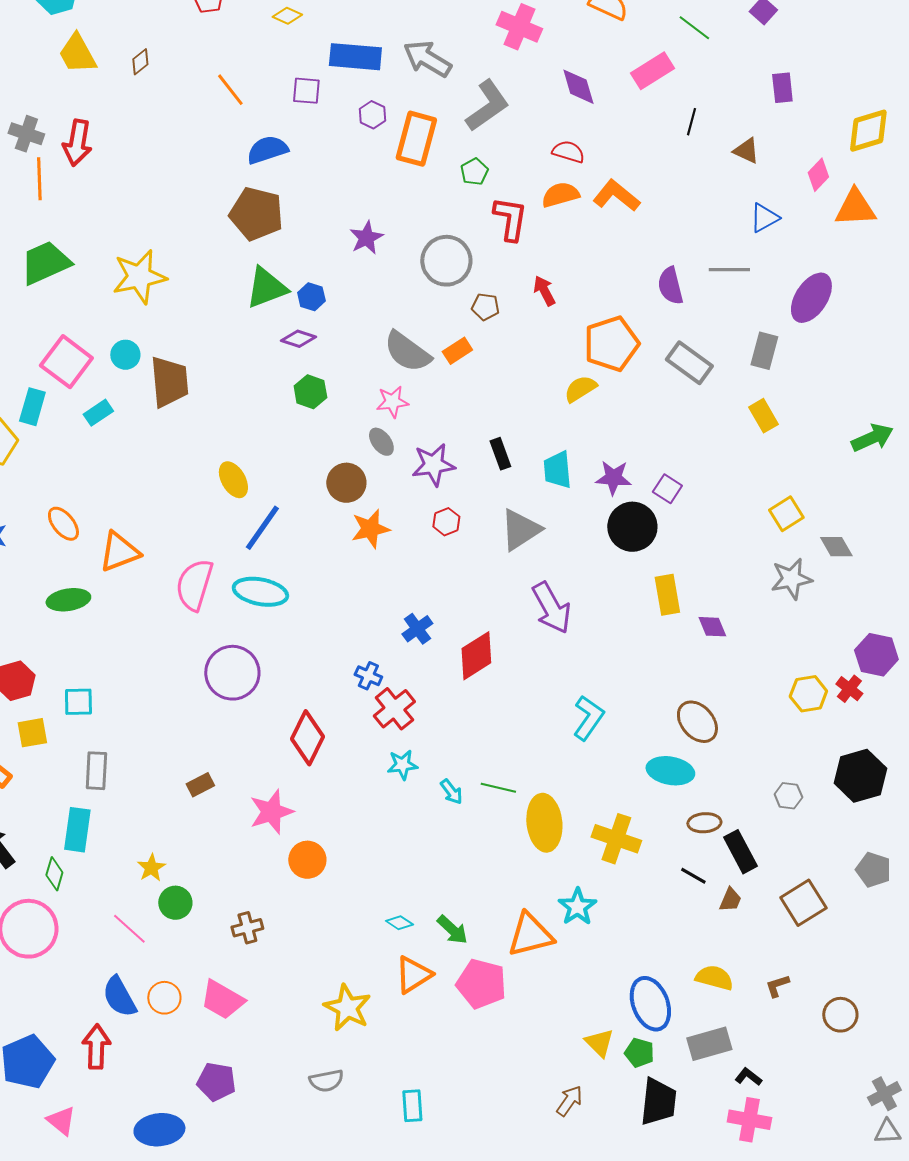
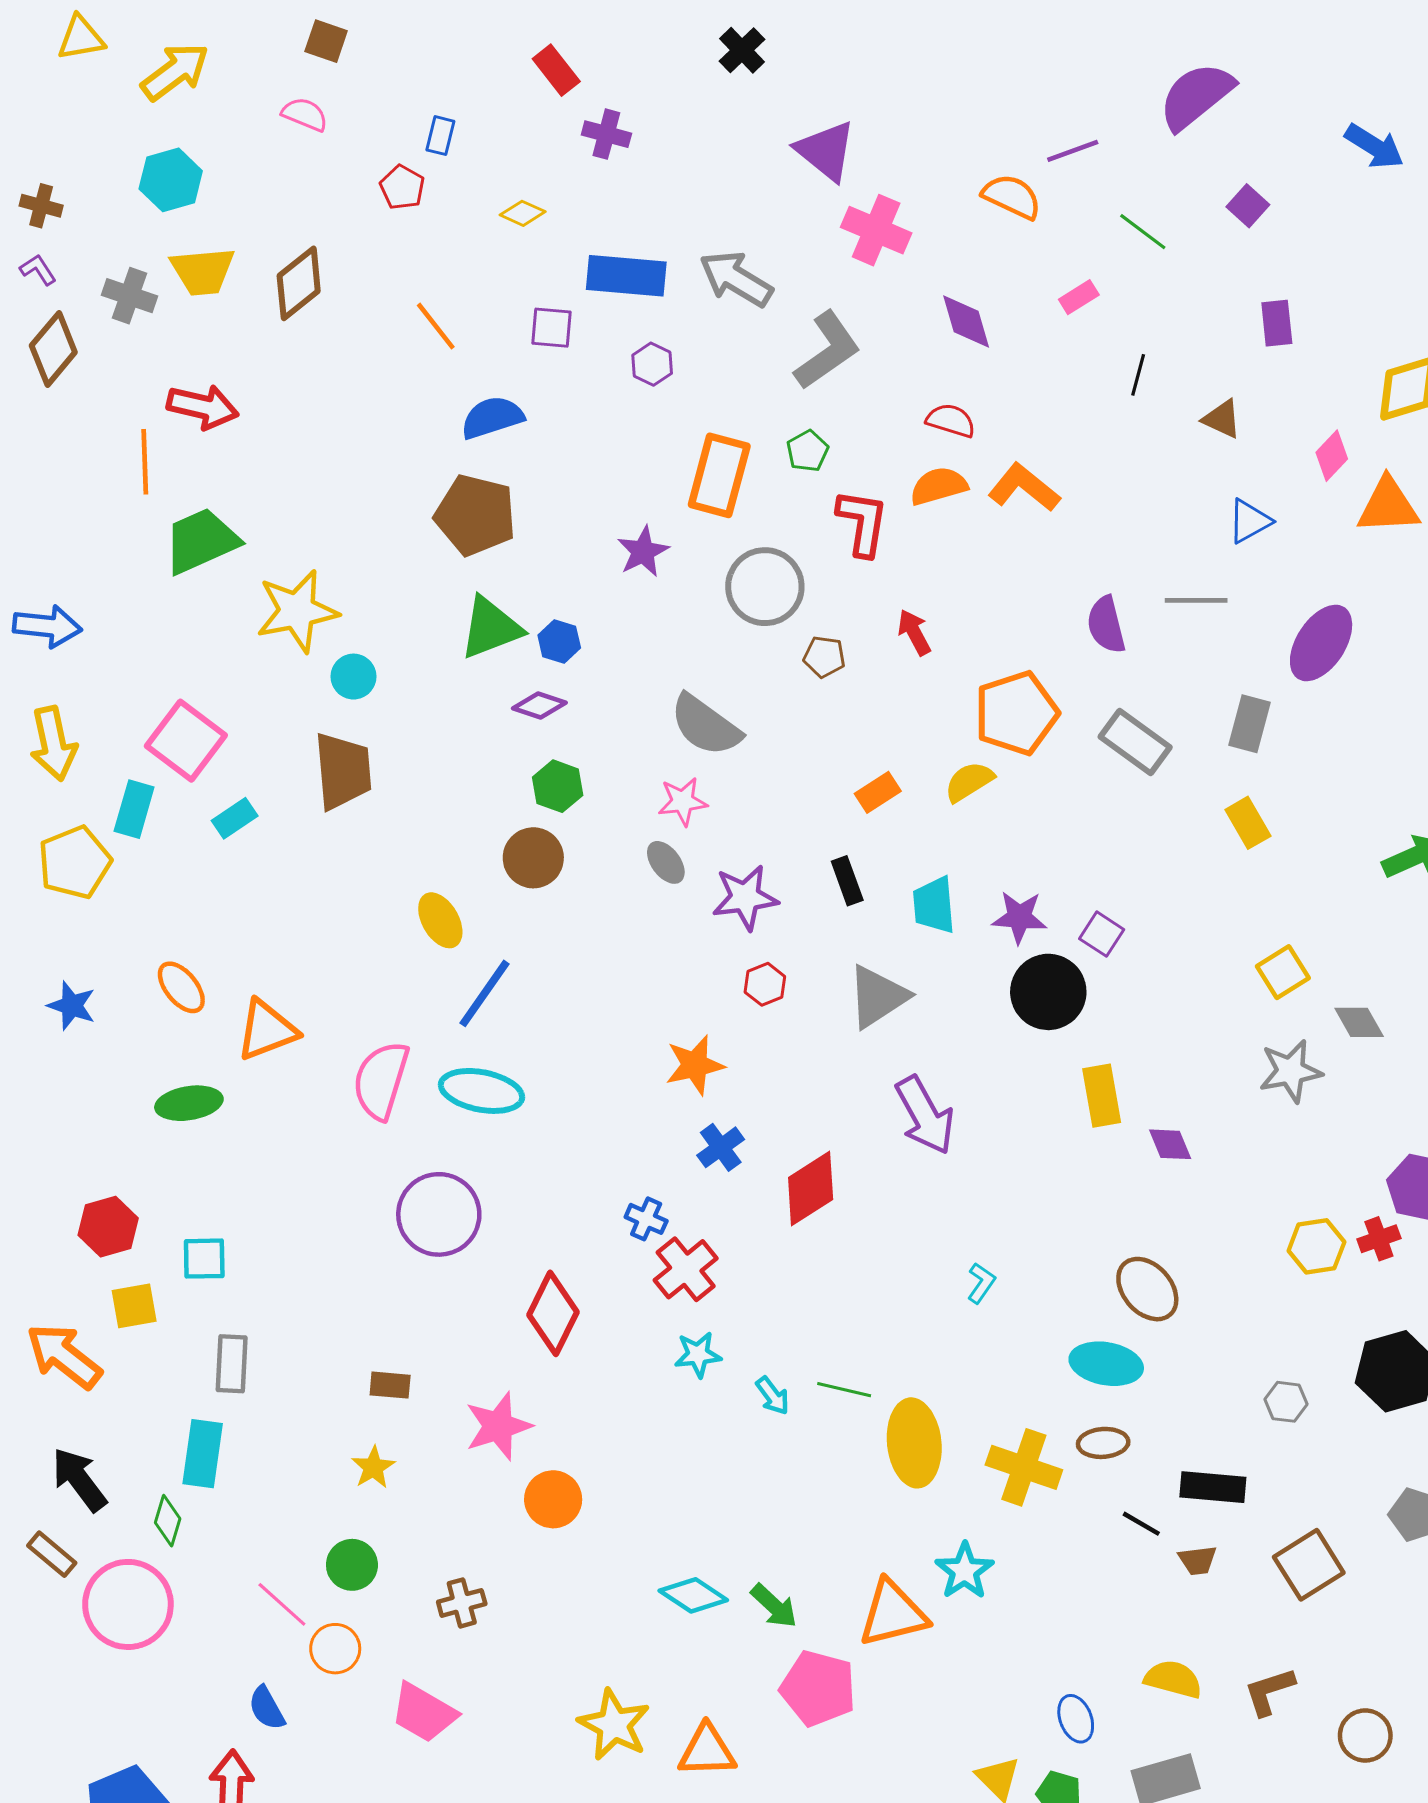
yellow trapezoid: (77, 54) -> (203, 271), turned -66
brown diamond: (140, 62) -> (299, 283), size x1.8
pink rectangle: (652, 71) -> (1079, 297), size x0.6
gray cross: (26, 134) -> (130, 296), moved
orange rectangle: (416, 139) -> (719, 475), moved
red arrow: (77, 143) -> (203, 407), turned -87
green trapezoid: (45, 263) -> (201, 541), moved
orange rectangle: (457, 351) -> (878, 792), moved
cyan circle: (125, 355) -> (353, 677), moved
brown circle: (346, 483) -> (533, 858), moved
orange star: (370, 529) -> (695, 1065), moved
red cross: (849, 689) -> (1379, 1239), turned 32
cyan L-shape: (588, 718) -> (981, 1283), size x0.6
brown rectangle: (200, 785) -> (390, 1385), turned 32
brown ellipse: (704, 823) -> (1103, 1443), moved
black rectangle: (740, 852) -> (1213, 1487), turned -57
yellow star: (151, 868) -> (373, 1467), moved
brown trapezoid: (730, 900) -> (1198, 1560), turned 60
cyan diamond: (399, 923) -> (693, 1595), size x1.6
orange triangle: (413, 975) -> (707, 1751), moved, turned 30
brown L-shape: (777, 986) -> (1269, 1691), size x1.4
blue semicircle: (119, 997) -> (267, 1708), size x0.7
orange circle: (164, 998) -> (335, 1649), moved
blue ellipse: (650, 1004) -> (1076, 1719), size x0.6

